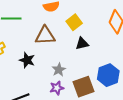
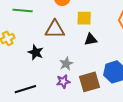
yellow square: (74, 22) -> (84, 18), turned 35

